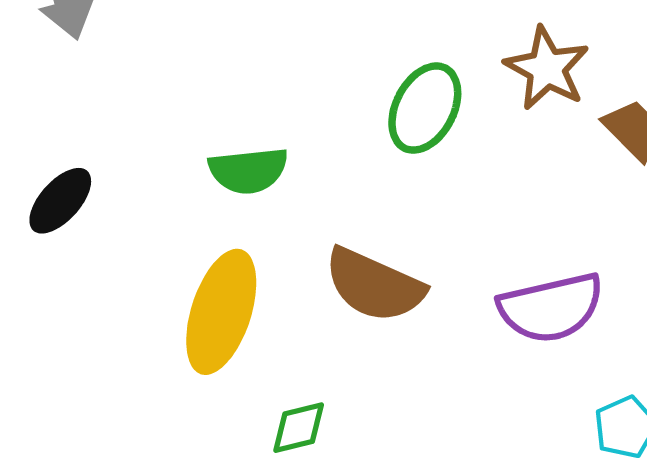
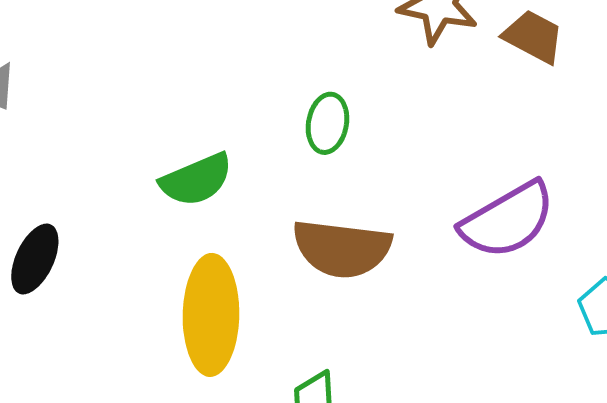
green ellipse: (425, 108) -> (327, 123), moved, size x0.7

